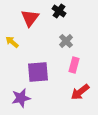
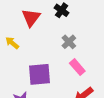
pink rectangle: (74, 65) -> (77, 67), turned -56

